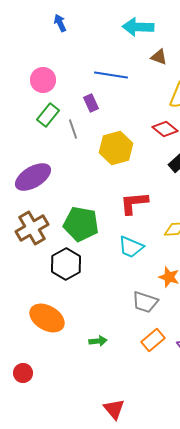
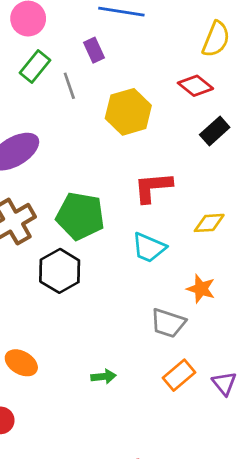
orange ellipse: (47, 318) -> (21, 363), moved, size x0.7

